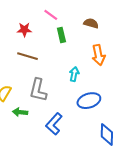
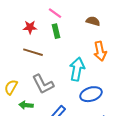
green rectangle: (61, 35) -> (56, 31), moved
cyan arrow: (74, 74) -> (77, 69), size x1.6
gray L-shape: (38, 90) -> (43, 84), turned -40

